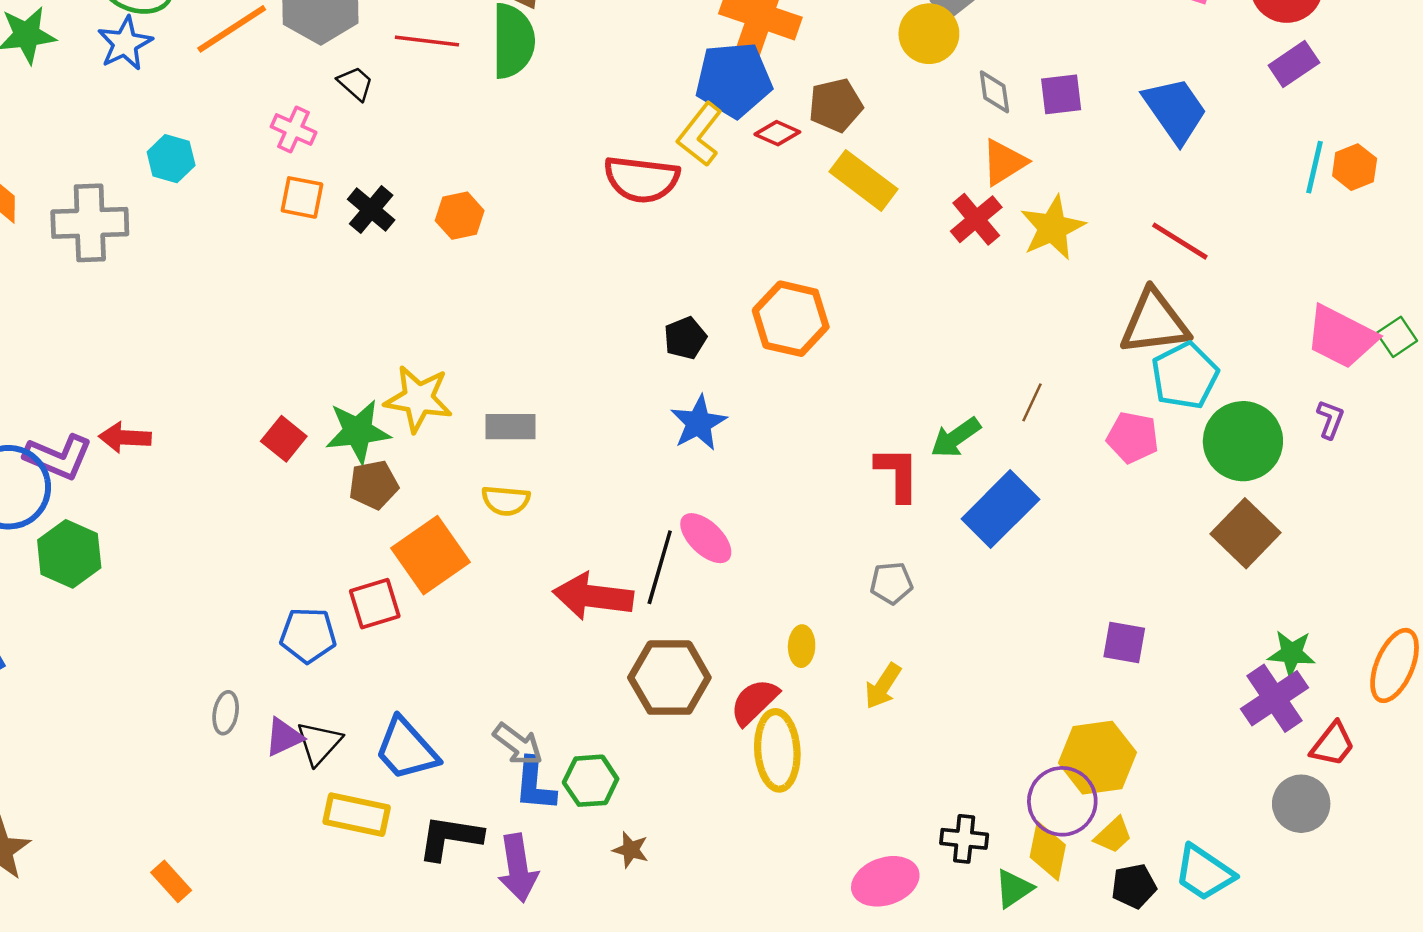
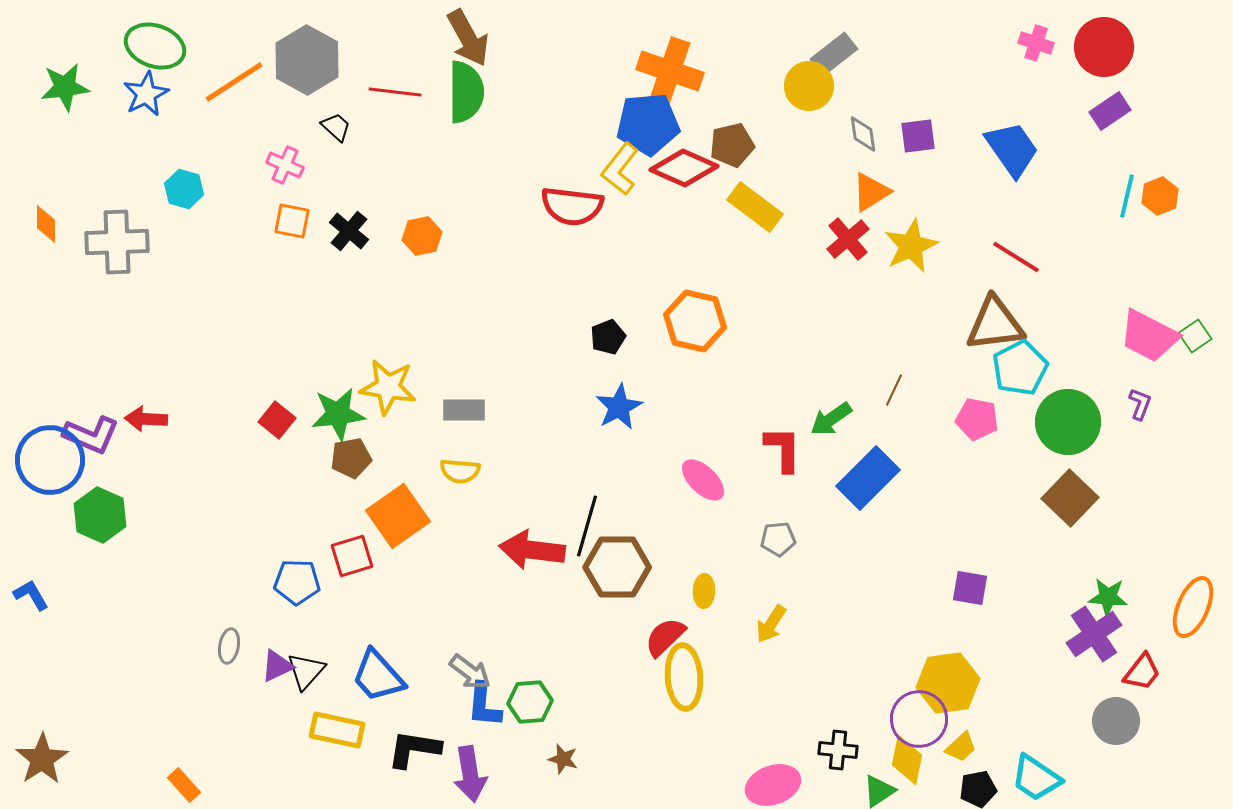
red diamond: (777, 133) -> (684, 168), size x1.8
pink ellipse: (706, 538) -> (703, 480), moved
brown hexagon: (669, 678) -> (617, 567), moved

